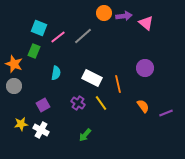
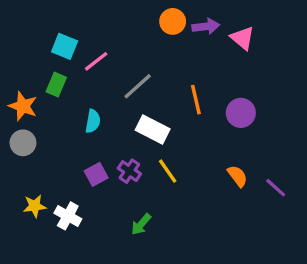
gray line: (83, 36) -> (138, 86), moved
orange line: (118, 84) -> (196, 100), moved
purple square: (43, 105) -> (96, 174), moved
purple line: (166, 113) -> (276, 188), turned 64

